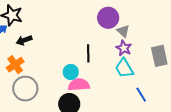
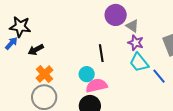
orange cross: (15, 65) -> (45, 74), moved
blue line: (141, 95) -> (159, 76), moved

